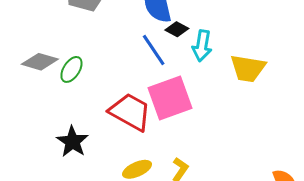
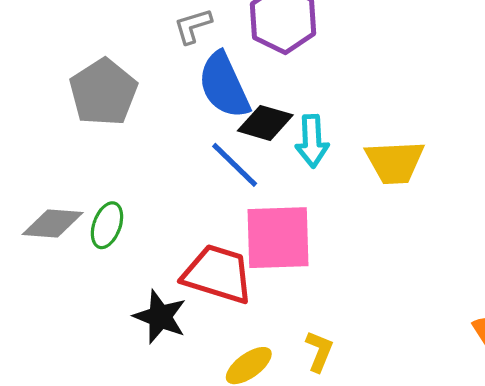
black diamond: (177, 29) -> (265, 123), size x1.4
pink square: (170, 98) -> (278, 238), turned 30
black star: (72, 142) -> (160, 317), moved

